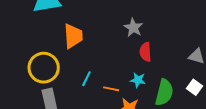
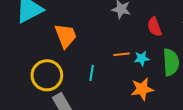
red semicircle: (146, 52) -> (154, 27), moved
orange line: (111, 89) -> (122, 54), moved

